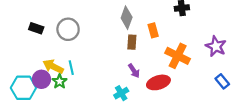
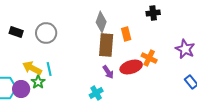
brown rectangle: (132, 42) -> (106, 45), size x1.6
orange cross: (178, 56) -> (149, 58), size x0.7
purple circle: (41, 79) -> (21, 89), moved
red ellipse: (158, 82) -> (131, 67), moved

